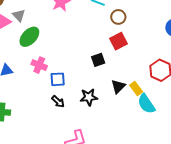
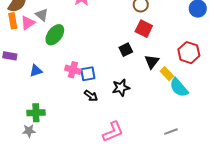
red square: (118, 41) -> (144, 29), turned -30
pink cross: (39, 65) -> (73, 70), moved
black triangle: (118, 86) -> (152, 62), moved

